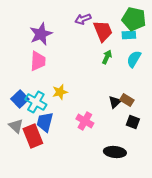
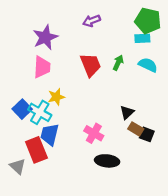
red trapezoid: (103, 31) -> (91, 65), moved
cyan semicircle: (134, 59) -> (148, 65), turned 84
yellow star: (60, 92) -> (56, 97), moved
brown rectangle: (127, 100) -> (136, 129), moved
gray triangle: (16, 126) -> (18, 166), moved
black ellipse: (115, 152) -> (107, 161), moved

